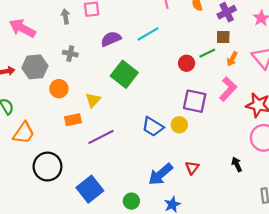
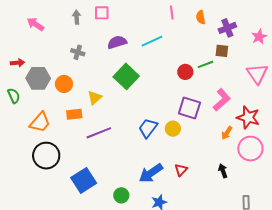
pink arrow: (22, 28) -> (35, 24), size x0.7
orange arrow: (232, 59) -> (227, 133), moved
gray hexagon: (35, 67) -> (38, 78), moved
blue trapezoid: (153, 127) -> (148, 128), turned 90
orange trapezoid: (24, 133) -> (40, 122), moved

